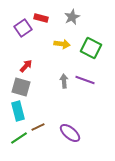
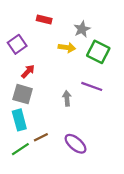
gray star: (72, 17) -> (82, 29), moved
purple square: (23, 28) -> (17, 44), moved
gray arrow: (64, 81) -> (67, 98), moved

